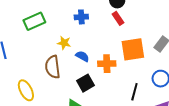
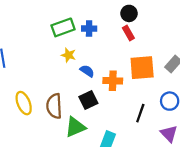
green rectangle: (34, 21) -> (63, 27), moved
brown semicircle: (53, 67) -> (54, 106), moved

